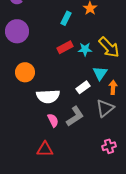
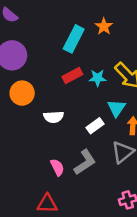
cyan rectangle: (66, 18) -> (74, 39), size x1.5
orange circle: (25, 72) -> (22, 93), moved
white semicircle: (48, 96) -> (54, 117), moved, size x0.7

